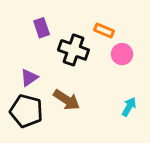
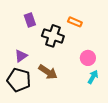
pink circle: (122, 54) -> (88, 58), moved

